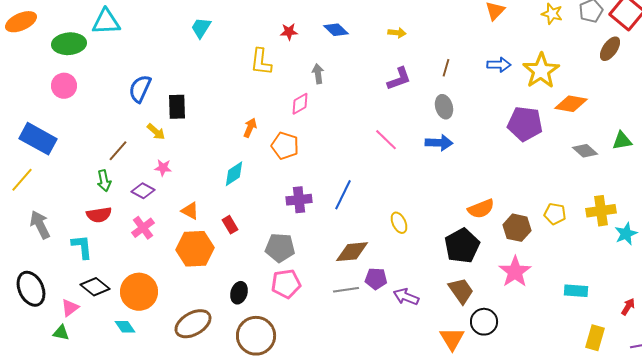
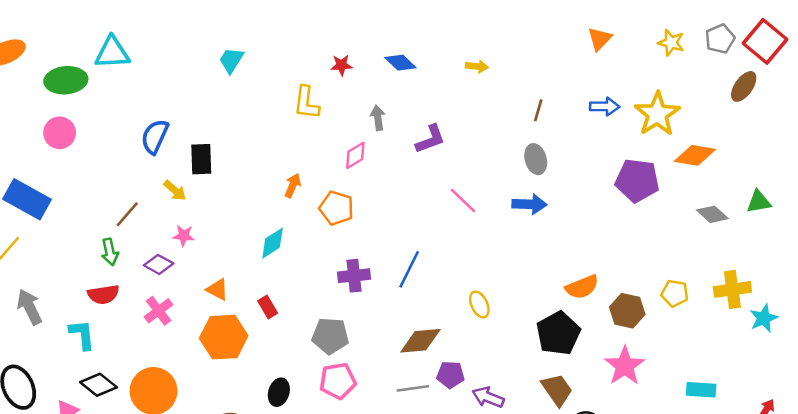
purple L-shape: (399, 79) -> (430, 139), moved

